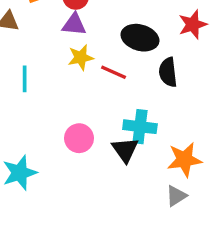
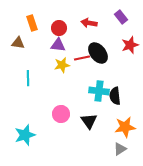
black ellipse: (140, 38) -> (98, 53), turned 35
red line: (114, 72) -> (82, 58), moved, turned -35
black semicircle: (168, 72) -> (115, 96), moved
cyan cross: (140, 127) -> (99, 91), moved

